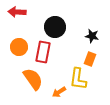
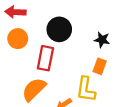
orange circle: (19, 47) -> (18, 39), moved
orange semicircle: (33, 79) -> (34, 89), turned -100

